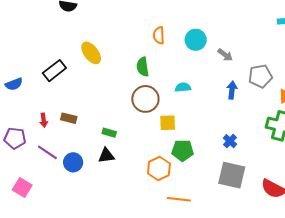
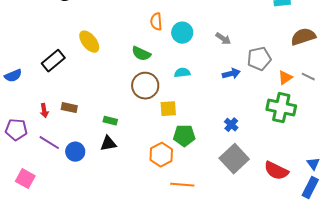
cyan circle: (196, 40) -> (182, 33), moved
green semicircle: (143, 67) -> (141, 54), turned -54
blue arrow: (232, 90) -> (231, 74), turned 72
gray square: (232, 175) -> (234, 159), turned 36

